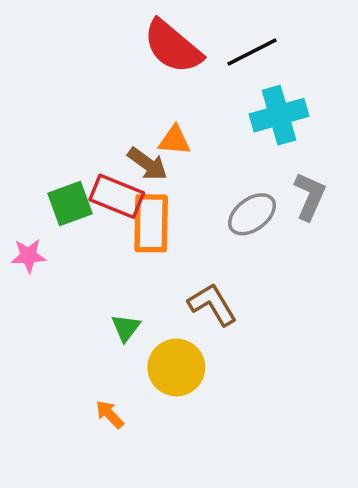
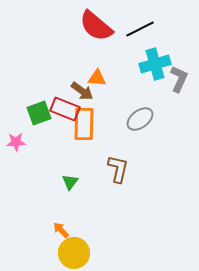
gray L-shape: (310, 196) -> (179, 79), moved
brown L-shape: (212, 304) -> (118, 169), turned 44
yellow circle: (176, 367) -> (74, 253), moved

